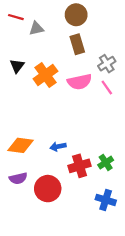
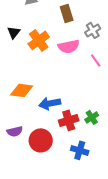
pink line: (107, 87) -> (96, 60), moved
orange diamond: (20, 145) -> (22, 90), moved
blue arrow: (58, 147) -> (50, 103), size x1.5
blue cross: (106, 200) -> (80, 150), moved

